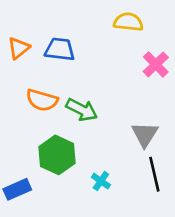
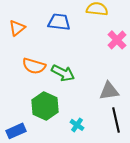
blue trapezoid: (60, 49) -> (59, 22), moved
gray triangle: (145, 134) -> (109, 91), turned 50

